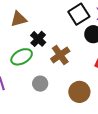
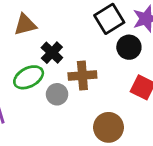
brown cross: (60, 55) -> (82, 75), turned 30
gray circle: (40, 84) -> (57, 94), moved

